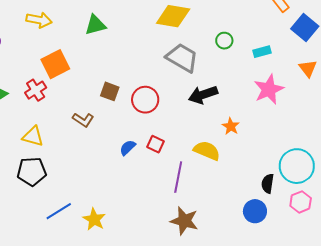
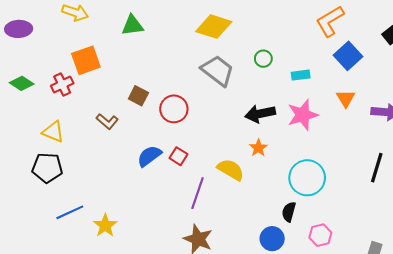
black arrow: (203, 95) -> (260, 114), moved
blue semicircle: (128, 148) -> (149, 156), size x1.4
cyan circle: (297, 166) -> (307, 178), moved

